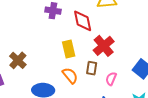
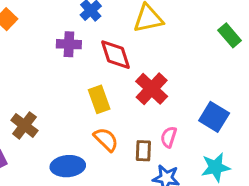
brown rectangle: (92, 68) -> (143, 151), moved

